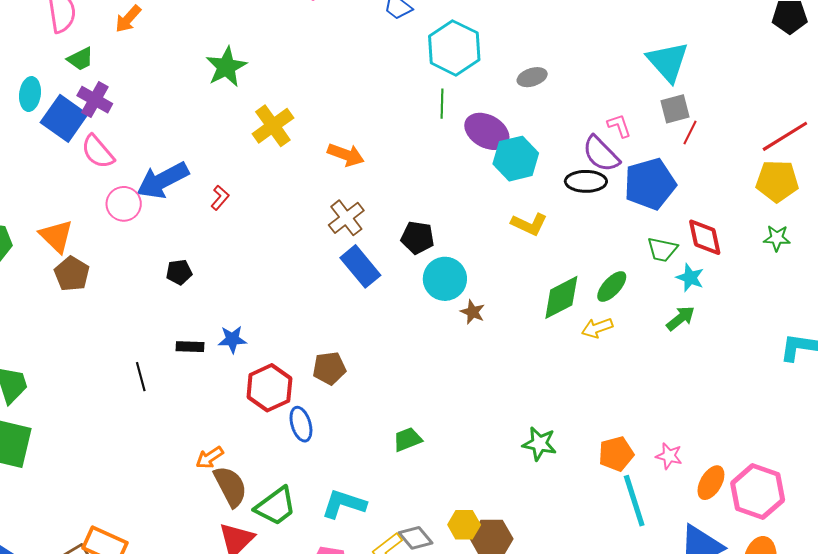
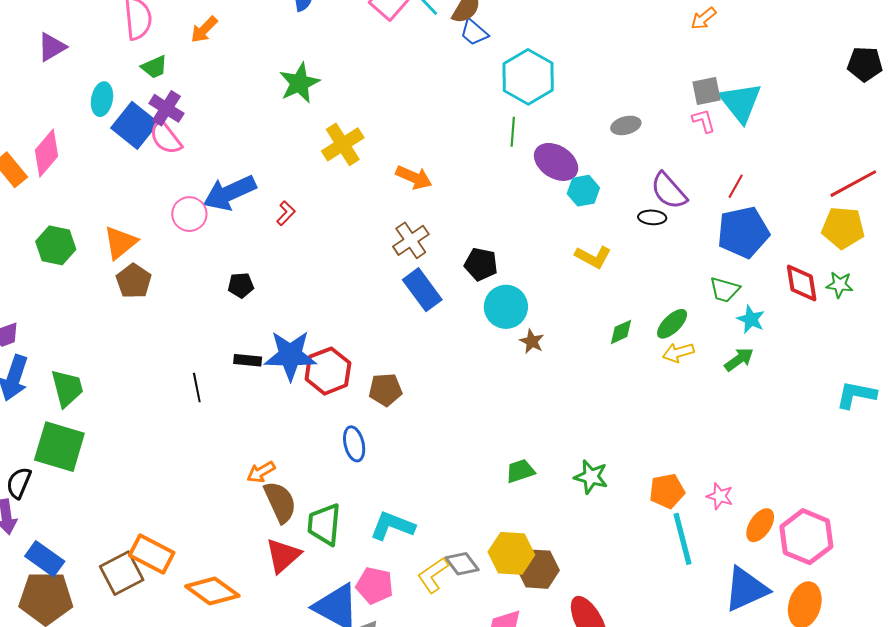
gray ellipse: (532, 77) -> (626, 125), moved
gray square: (675, 109) -> (707, 91), moved
pink L-shape: (619, 126) -> (704, 121), moved
red line: (690, 133) -> (736, 186), moved
pink semicircle: (98, 152) -> (166, 137), moved
cyan hexagon: (516, 159) -> (583, 191), size x0.7
black ellipse: (586, 181) -> (652, 217), size x0.7
blue pentagon: (650, 184) -> (743, 232), moved
orange triangle: (56, 236) -> (120, 243), turned 33
red diamond: (705, 237) -> (802, 283), moved
green diamond: (561, 297) -> (621, 332), size x0.6
yellow arrow: (597, 328) -> (678, 353), moved
blue star: (232, 339) -> (290, 355), size x1.8
red hexagon: (269, 388) -> (328, 371), moved
green trapezoid: (407, 439) -> (520, 471), moved
green trapezoid: (276, 506) -> (324, 524), turned 129
yellow hexagon: (464, 525) -> (511, 553), size x1.4

